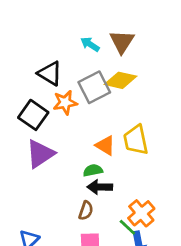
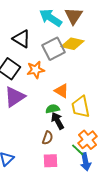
cyan arrow: (90, 44) -> (51, 18), size x1.6
orange star: (65, 103) -> (36, 70), moved
yellow trapezoid: (136, 140) -> (81, 107), moved
black arrow: (100, 187) -> (58, 121), turned 60

